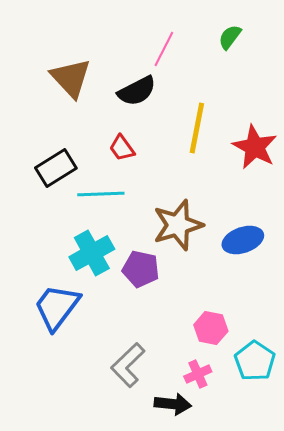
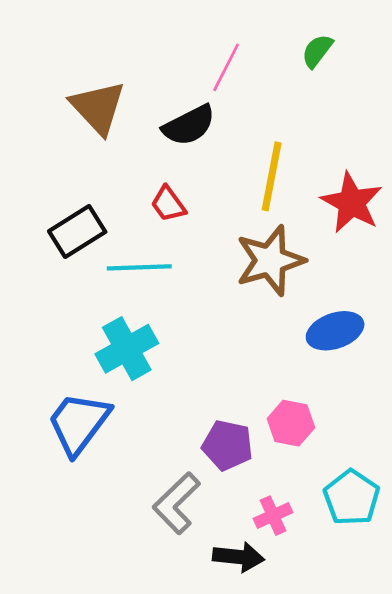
brown star: (178, 225) -> (270, 260), moved
purple pentagon: (141, 269) -> (227, 445), moved
pink hexagon: (211, 328) -> (291, 423), moved

